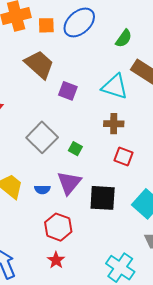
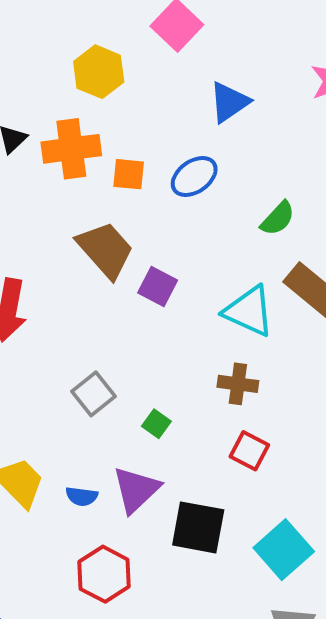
blue ellipse: (79, 22) -> (194, 177), size x0.7
purple square: (68, 91) -> (158, 287), moved
gray square: (42, 137) -> (94, 394), size x0.7

